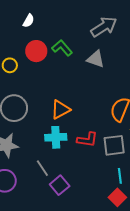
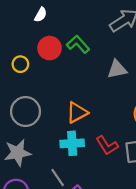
gray triangle: (96, 59) -> (117, 69), moved, turned -30
red L-shape: (87, 140) -> (107, 145), turned 50

